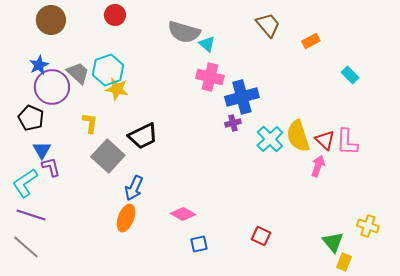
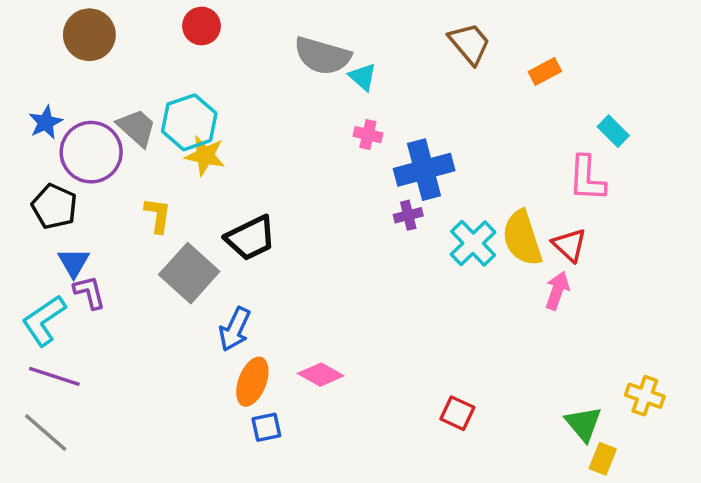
blue star: (39, 65) -> (46, 122), moved
pink cross: (210, 77) -> (368, 135), size x0.6
pink L-shape: (347, 142) -> (587, 178), moved
orange ellipse: (126, 218) -> (252, 382), moved
blue square: (199, 244) -> (266, 427), moved

